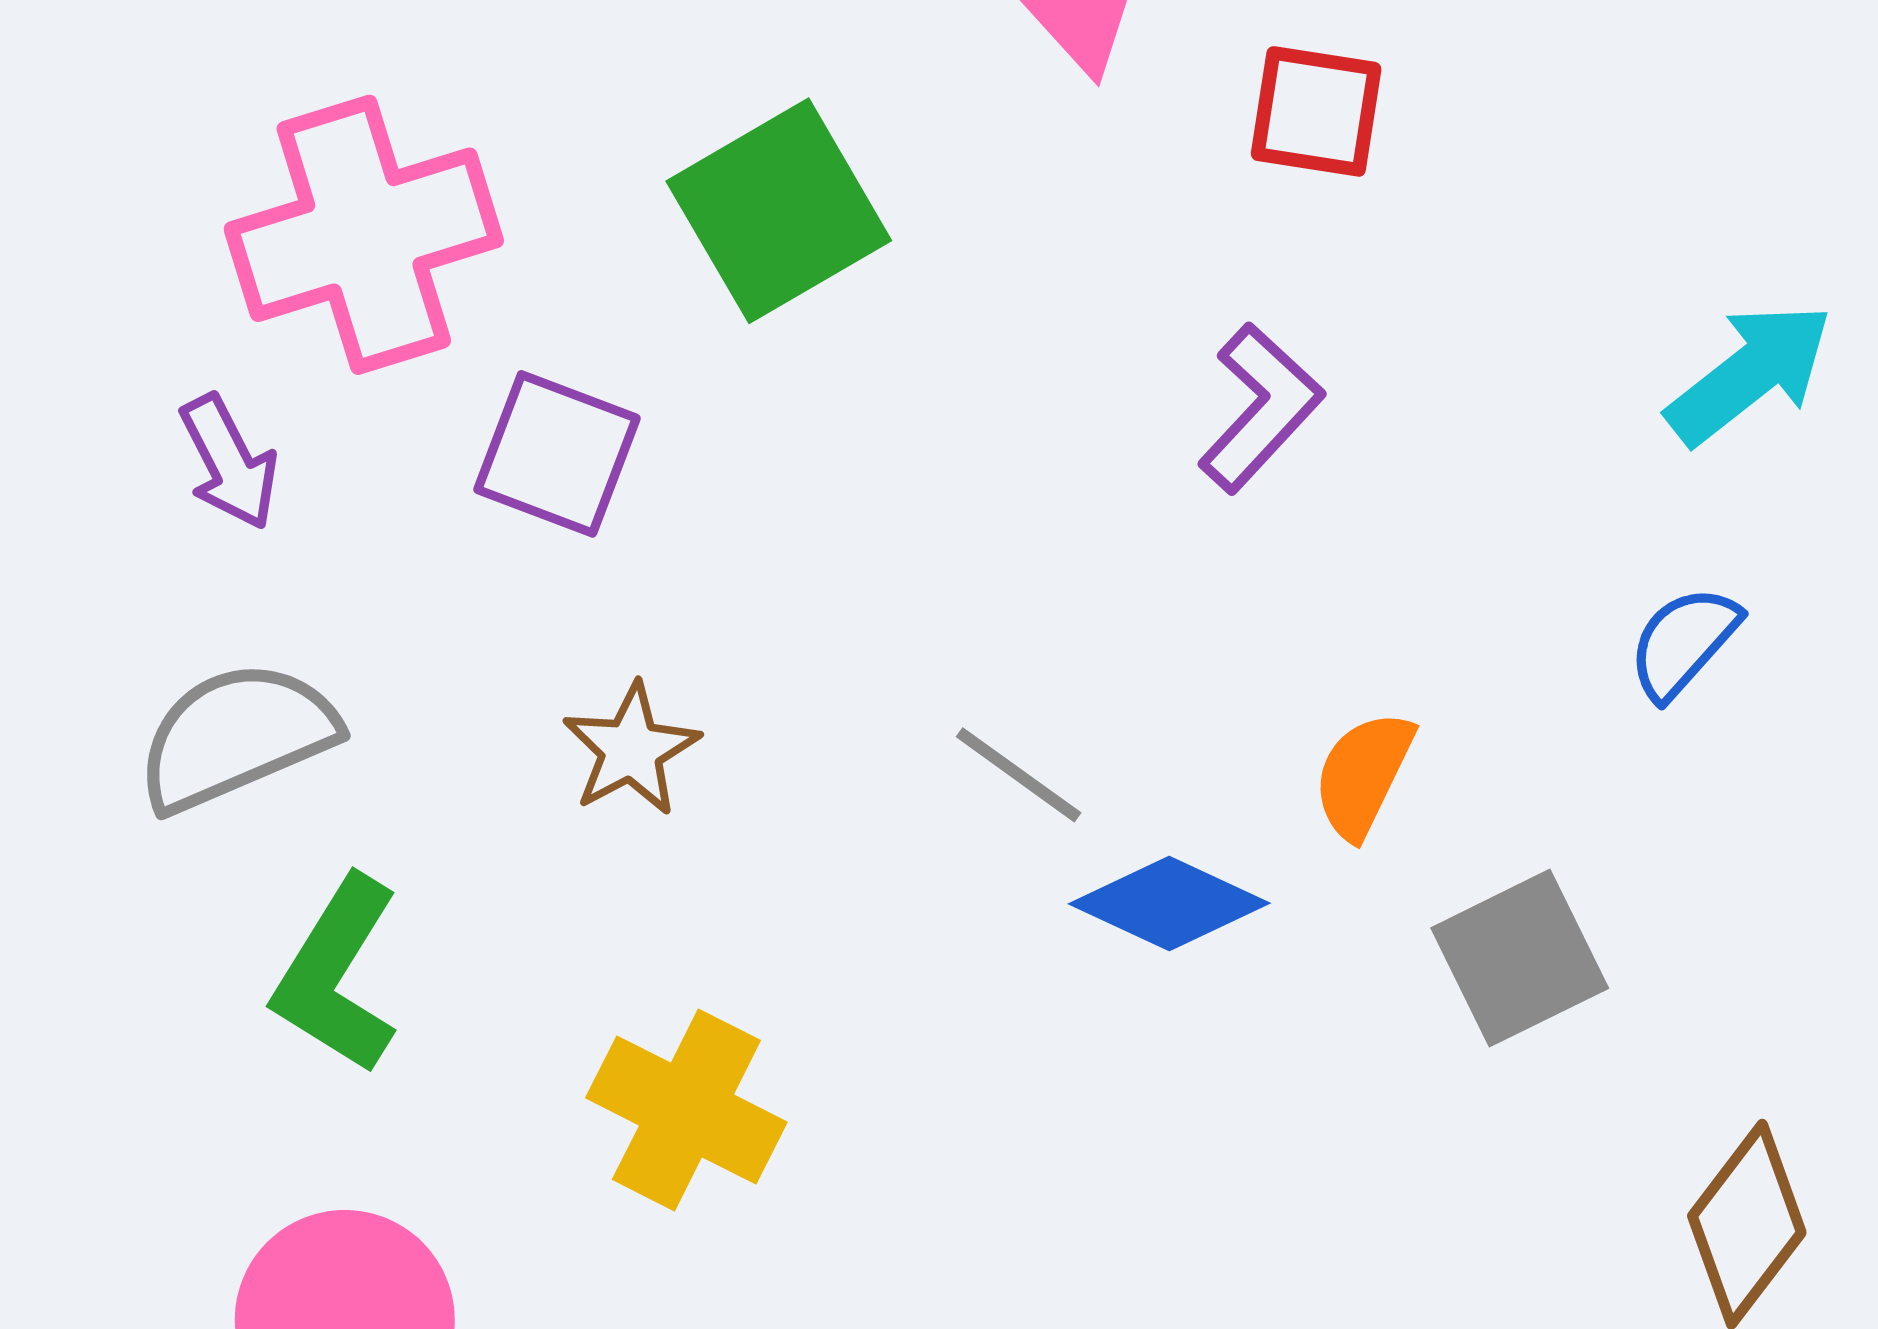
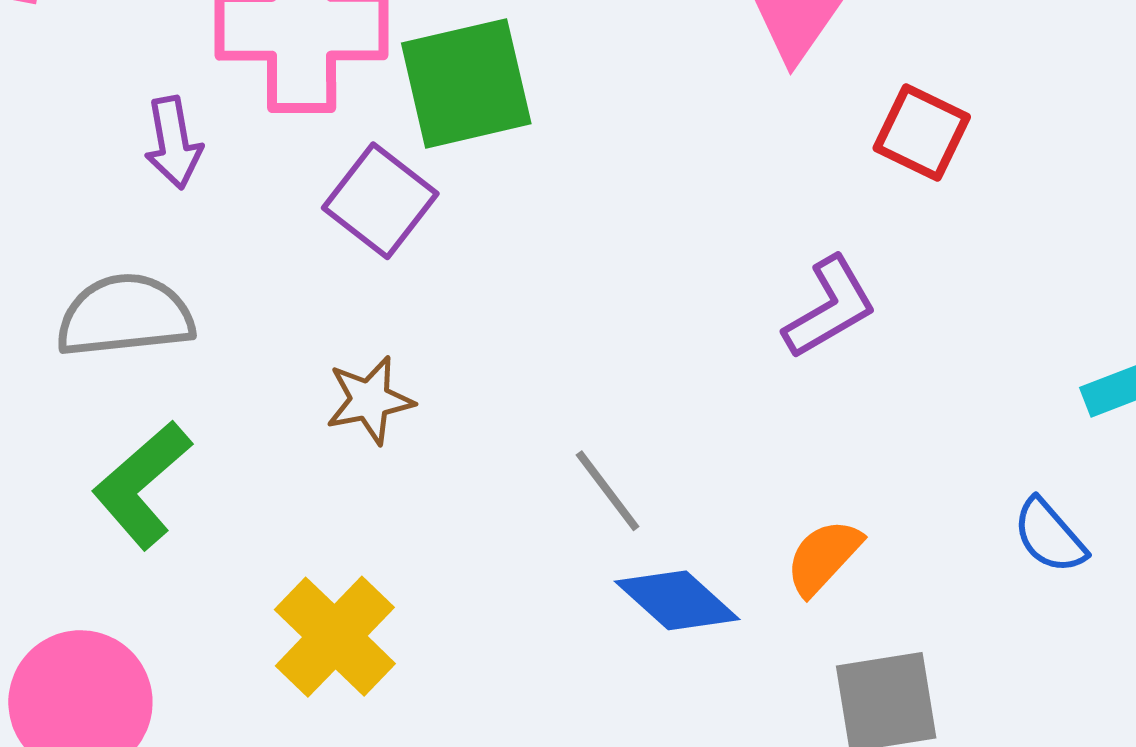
green square: (779, 211) -> (466, 83), moved
blue semicircle: (1683, 642) -> (1050, 536), turned -100

